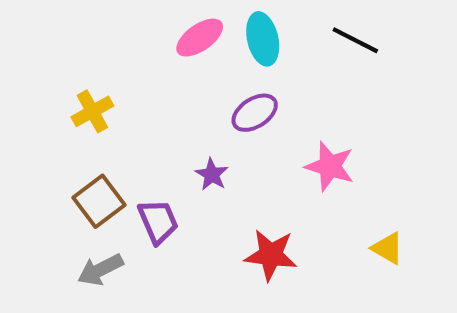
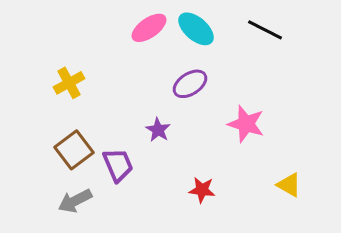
cyan ellipse: (263, 39) -> (196, 29), turned -36
red star: (271, 255) -> (202, 190), size x0.7

